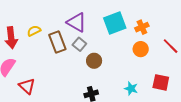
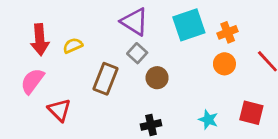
yellow semicircle: (34, 31) -> (73, 46), moved
brown rectangle: (57, 42) -> (105, 79), moved, turned 40

